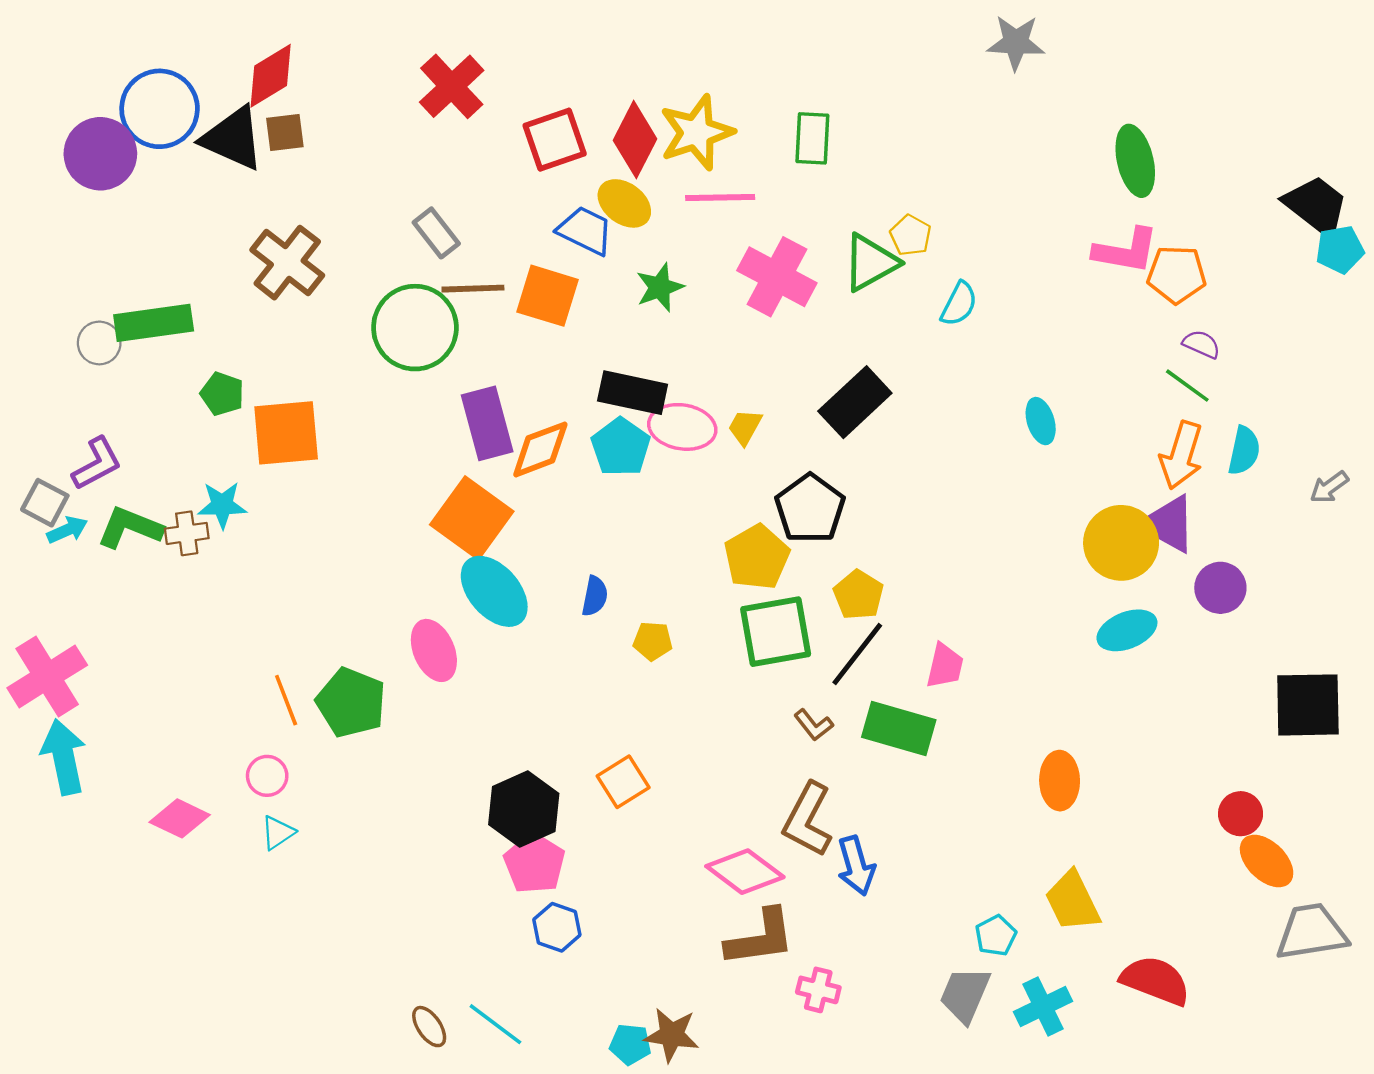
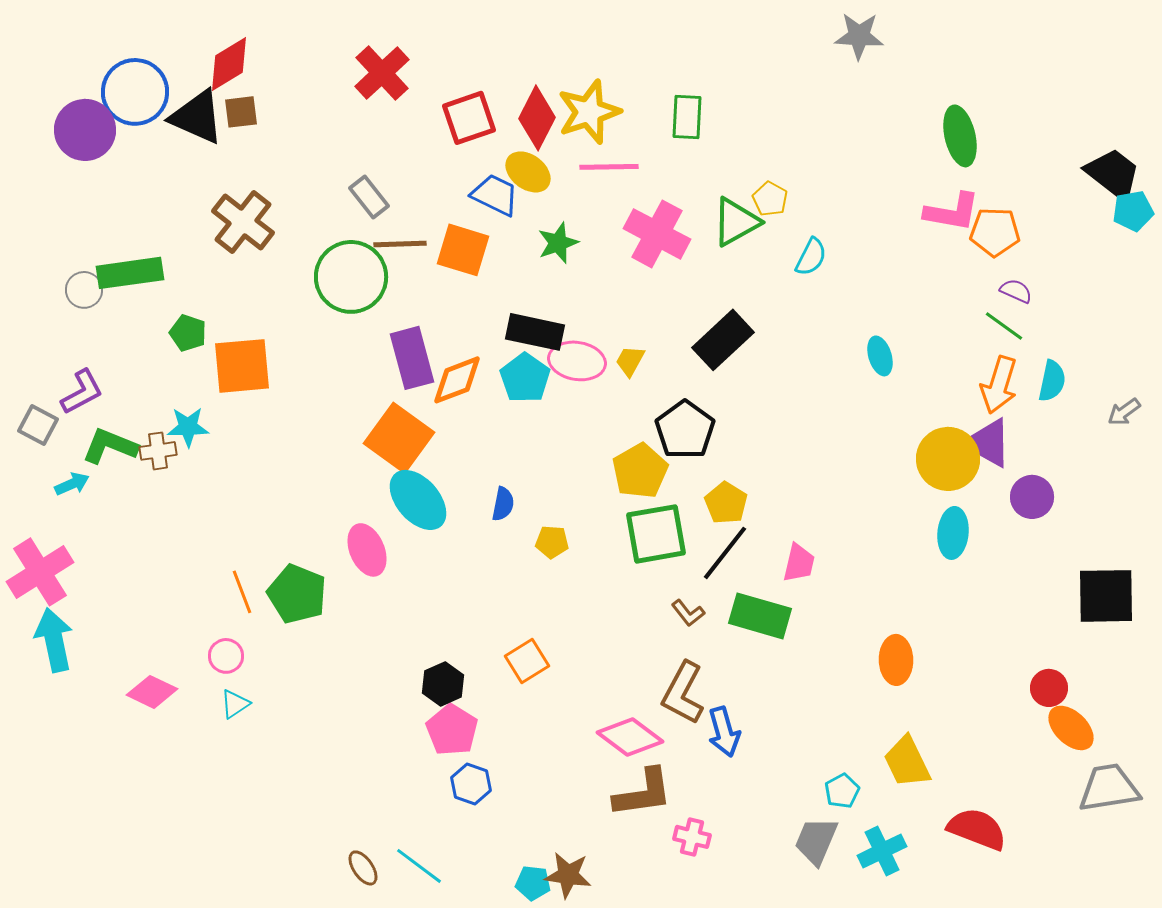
cyan arrow: (67, 530) -> (72, 484), moved
cyan ellipse: (1127, 630) -> (953, 533), turned -63
black hexagon: (524, 809) -> (443, 684), size x0.7

